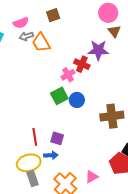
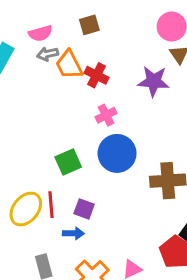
red cross: (82, 64) -> (96, 75), moved
green square: (59, 96) -> (68, 162), moved
blue circle: (77, 100) -> (117, 153), size x1.6
yellow ellipse: (29, 163) -> (26, 209), moved, turned -40

